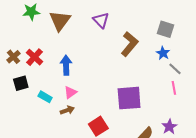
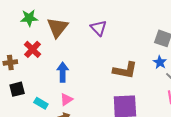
brown L-shape: (129, 44) -> (125, 70), moved, turned 60
brown cross: (13, 57) -> (10, 63), turned 32
red cross: (34, 57) -> (32, 49), moved

